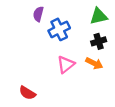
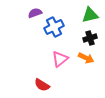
purple semicircle: (38, 14) -> (35, 13), turned 56
red semicircle: (27, 93) -> (42, 85), moved

